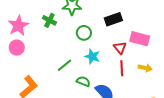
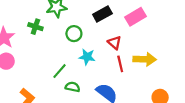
pink rectangle: (140, 39) -> (135, 17), moved, turned -36
yellow arrow: (145, 68) -> (145, 59), size x1.5
green semicircle: (83, 81) -> (73, 87), moved

